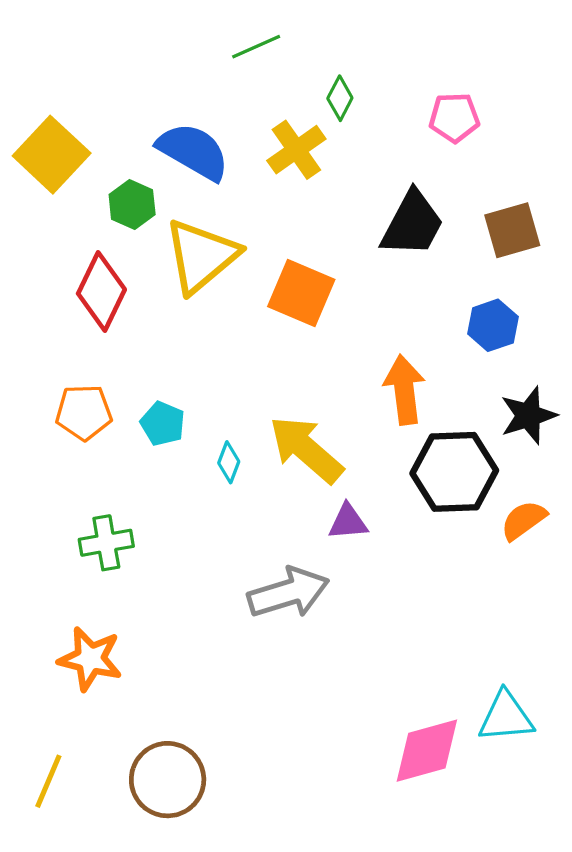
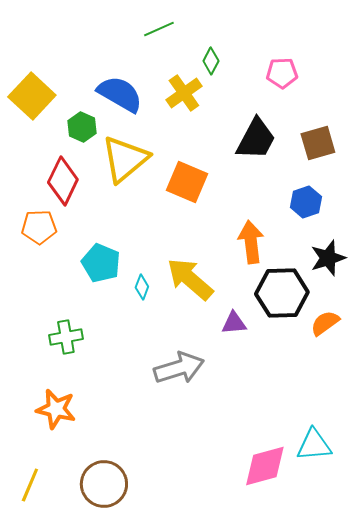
orange pentagon: (84, 412) -> (39, 227), moved
cyan pentagon: (163, 424) -> (101, 263), size x1.4
purple triangle: (348, 522) -> (234, 323), moved

